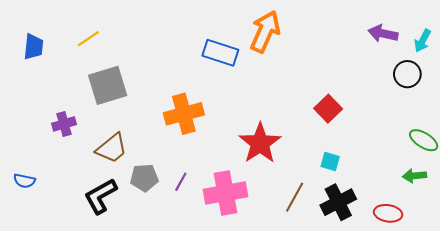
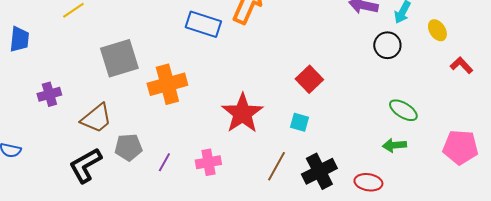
blue trapezoid: (34, 47) -> (19, 39), moved
gray square: (108, 85) -> (119, 58), moved
cyan square: (330, 162) -> (299, 122), moved
purple line: (181, 182) -> (164, 162), moved
pink cross: (226, 193) -> (208, 162), size x0.6

